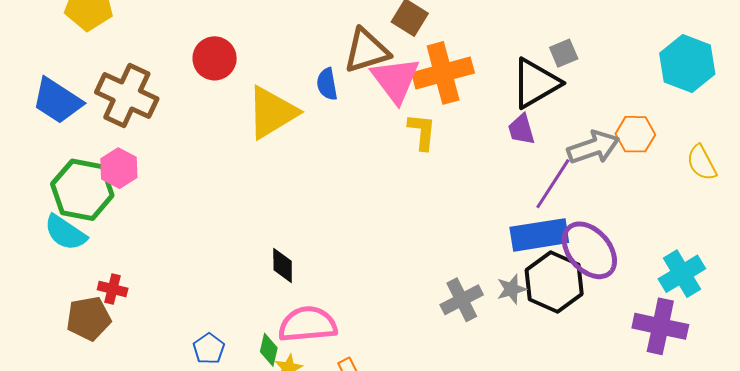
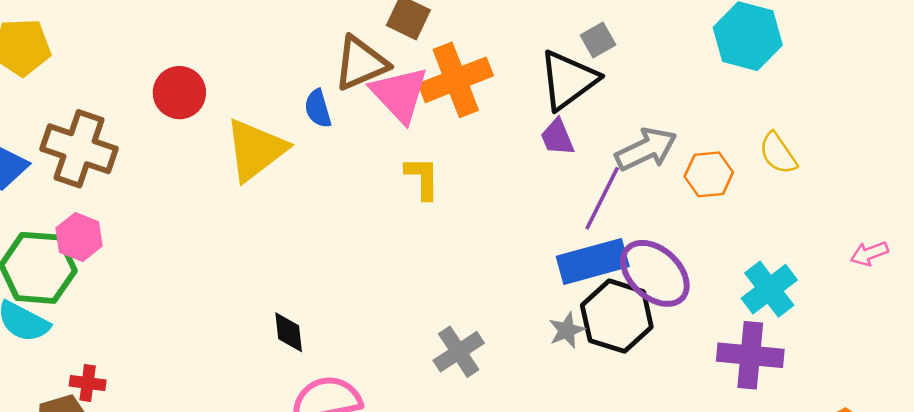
yellow L-shape: (422, 132) -> (422, 178), moved
orange hexagon: (635, 134) -> (709, 174), moved
gray cross: (462, 300) -> (459, 352), moved

